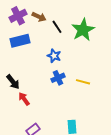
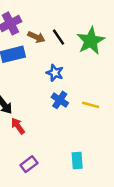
brown arrow: (39, 17) -> (36, 37), moved
blue cross: (58, 78) -> (60, 100), turned -32

